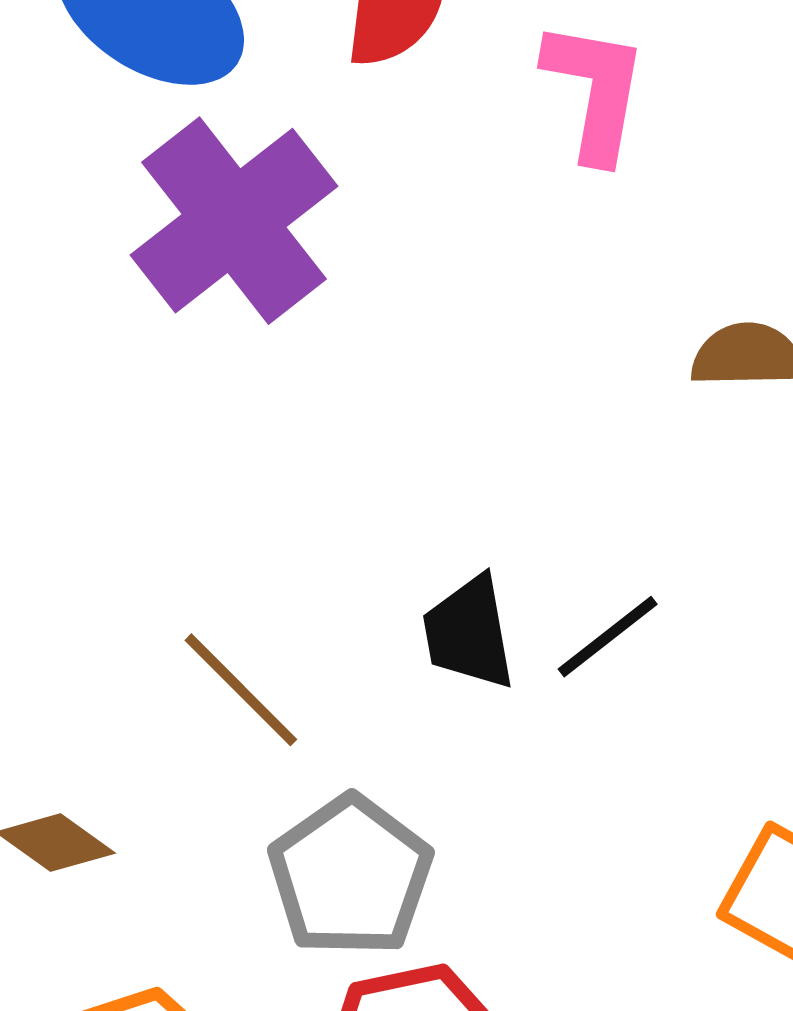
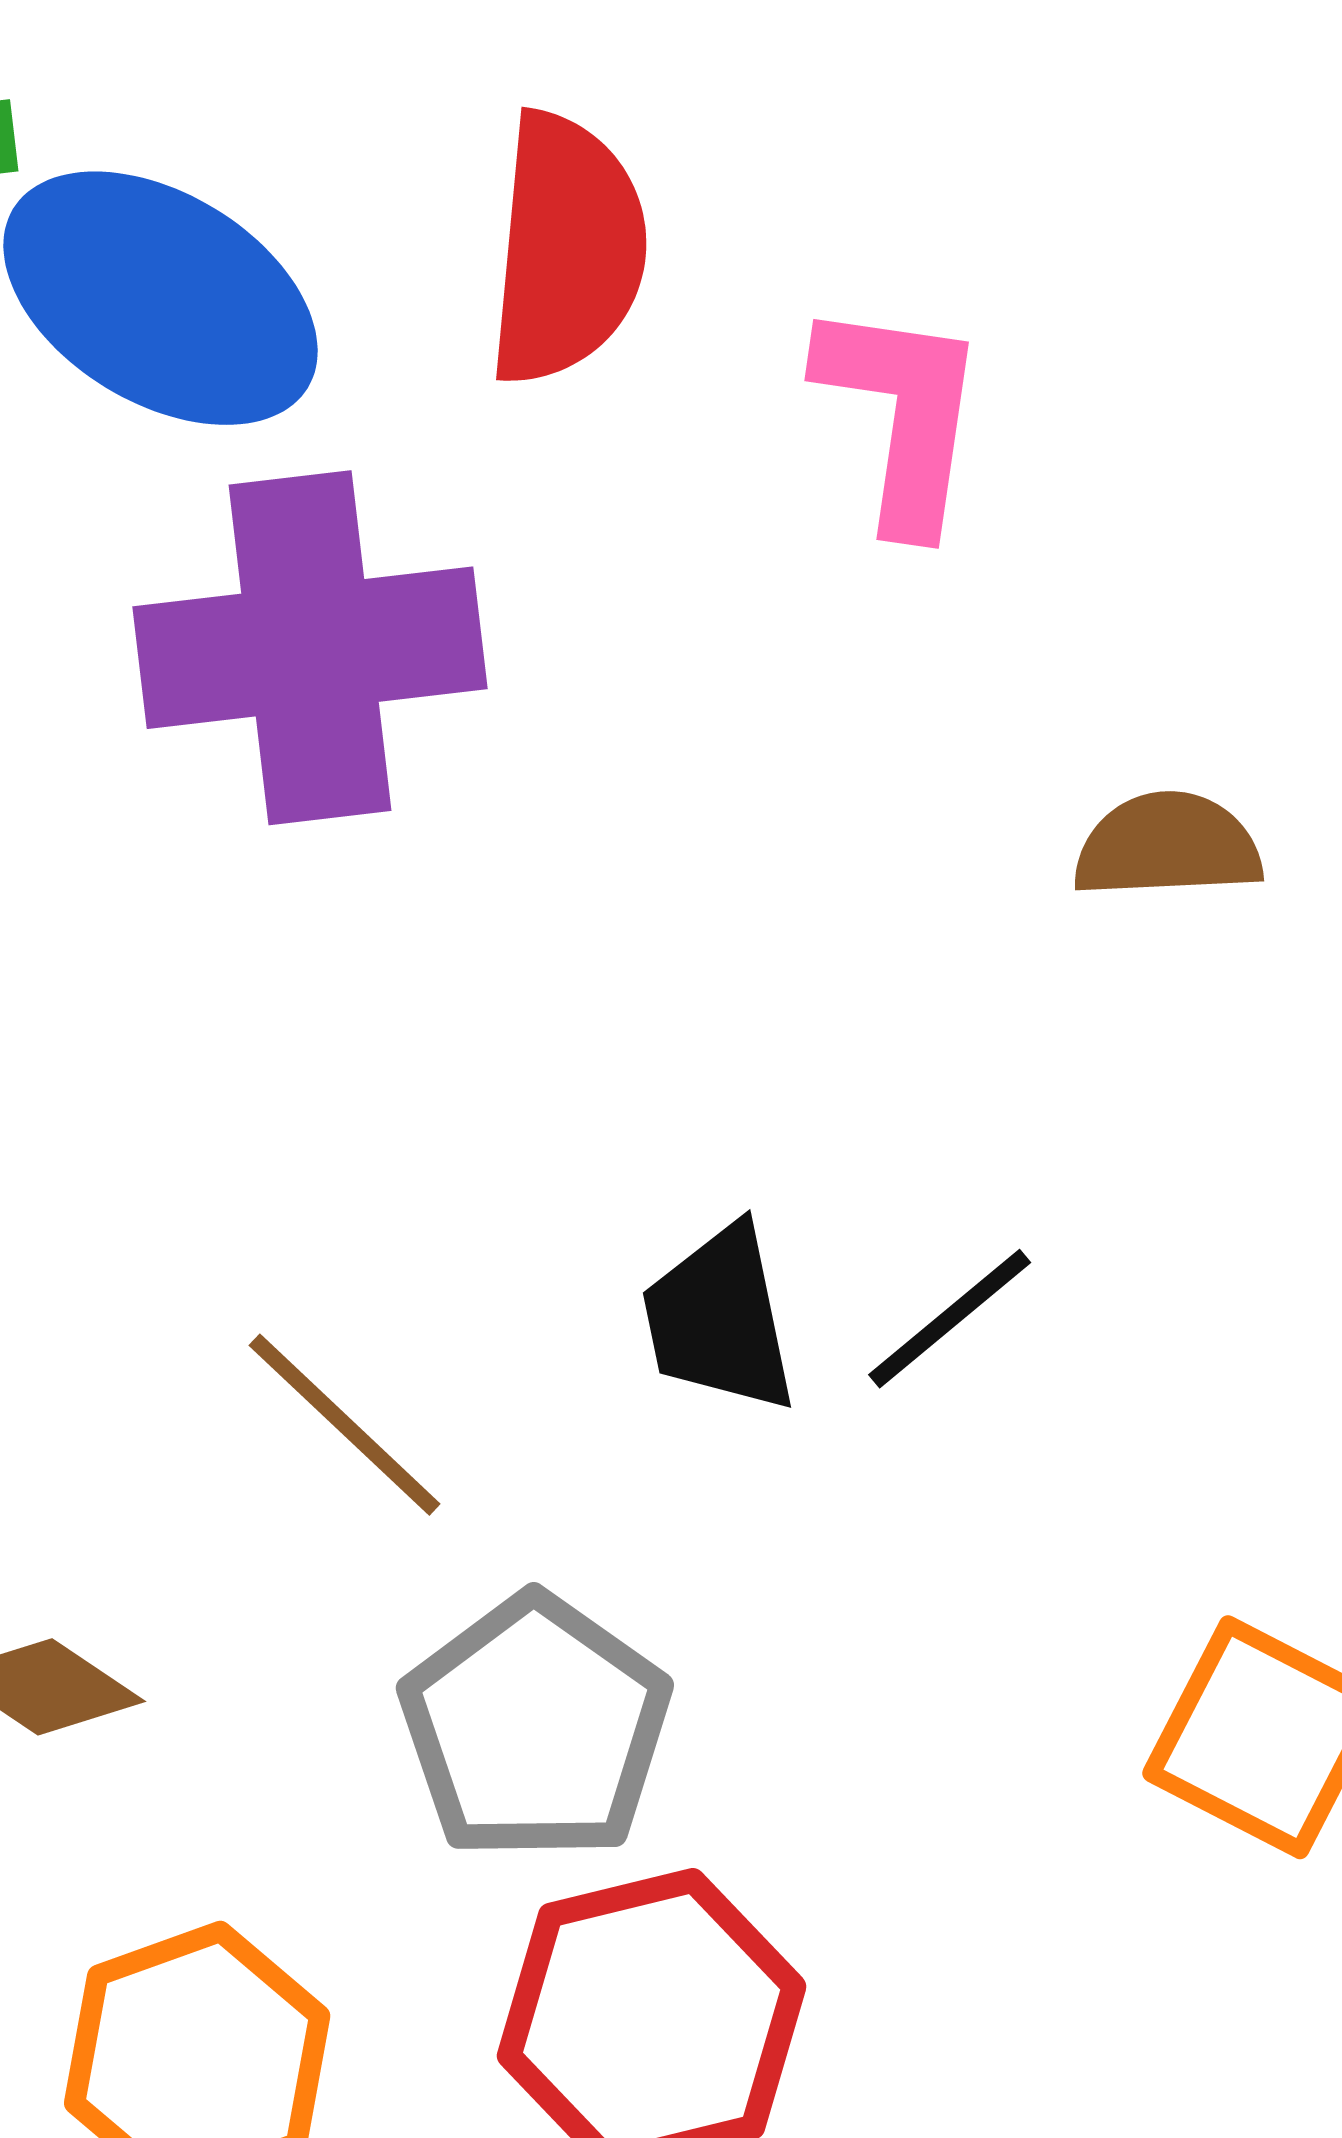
purple cross: (234, 221) -> (310, 648), turned 33

